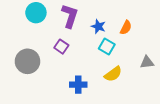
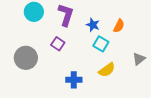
gray triangle: (147, 62) -> (139, 59), turned -32

